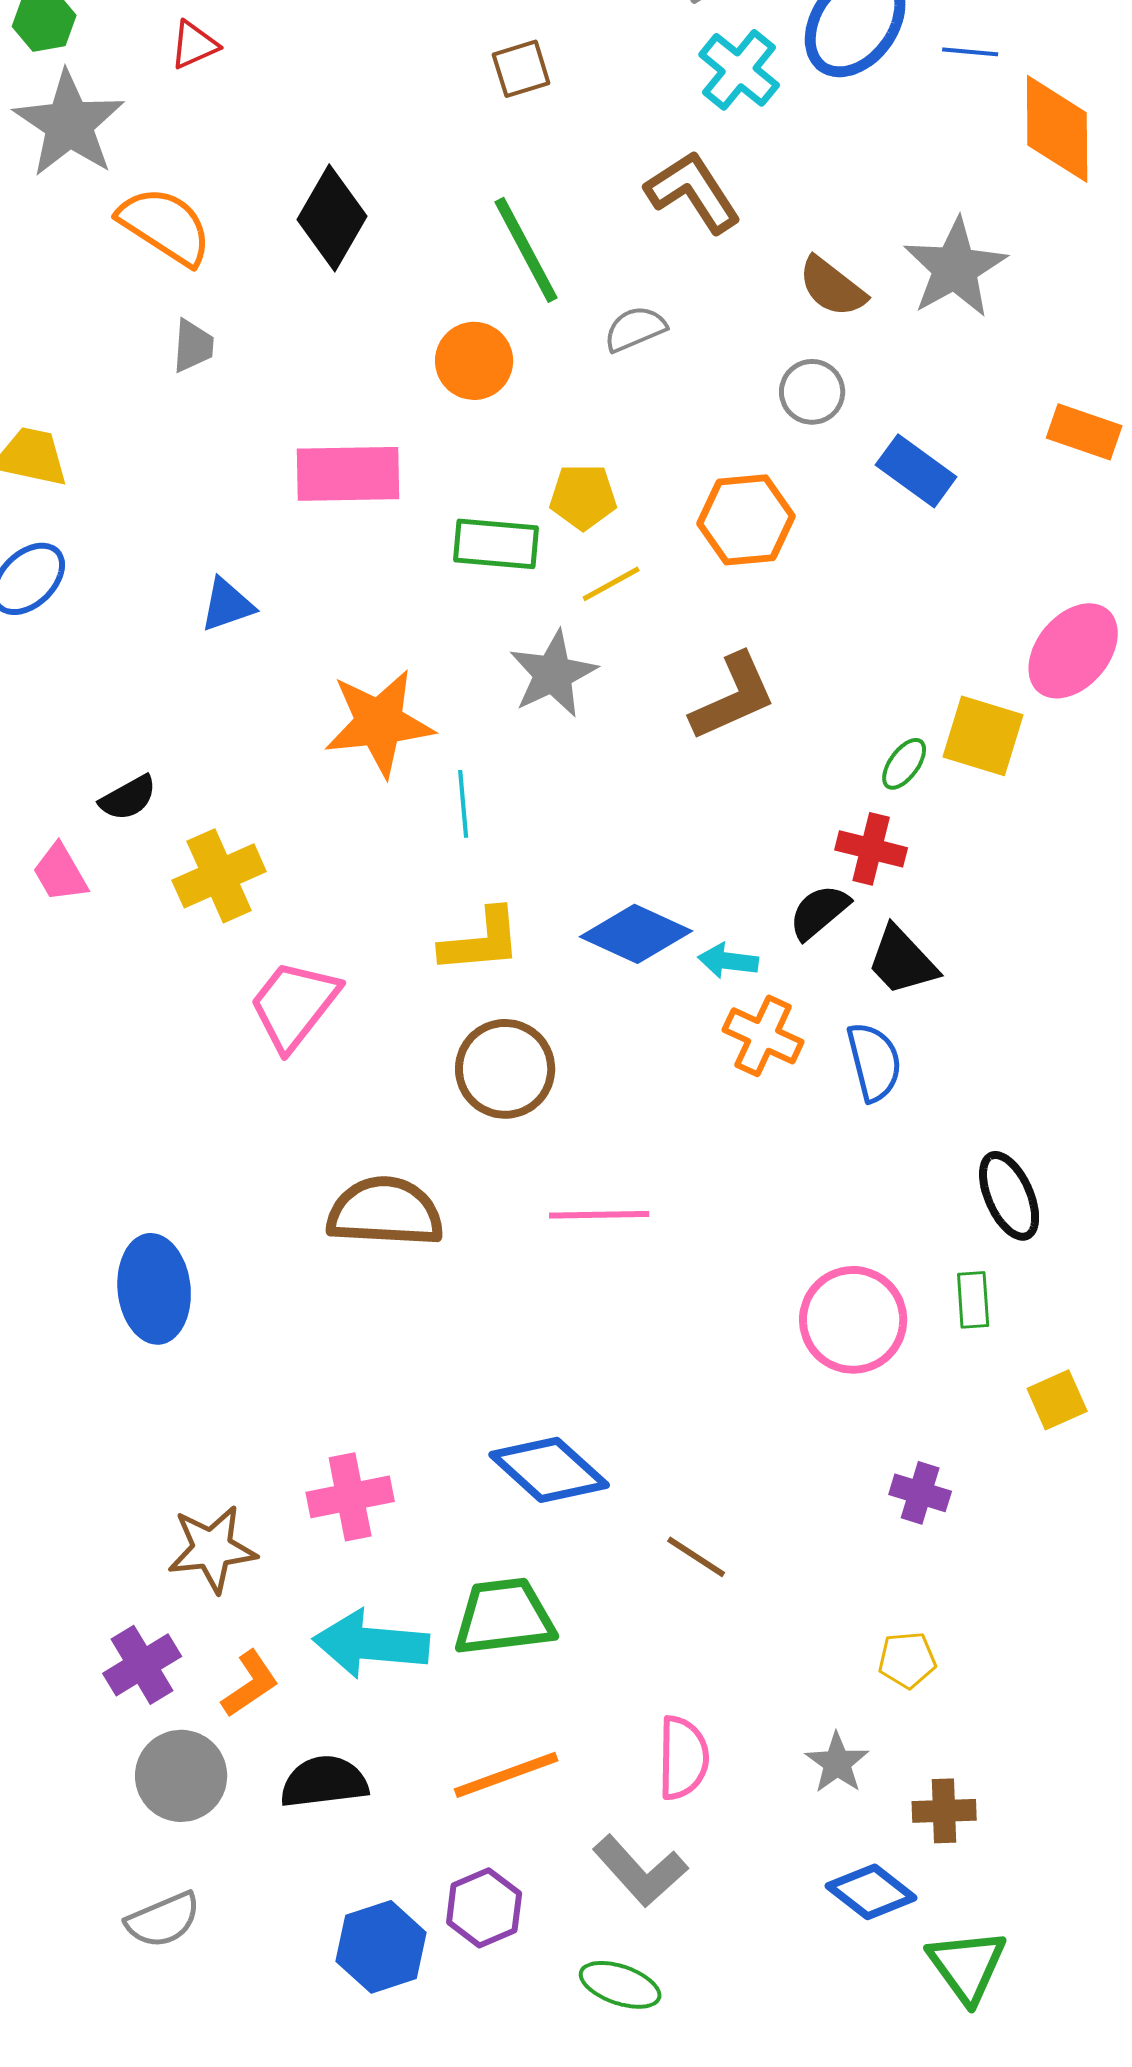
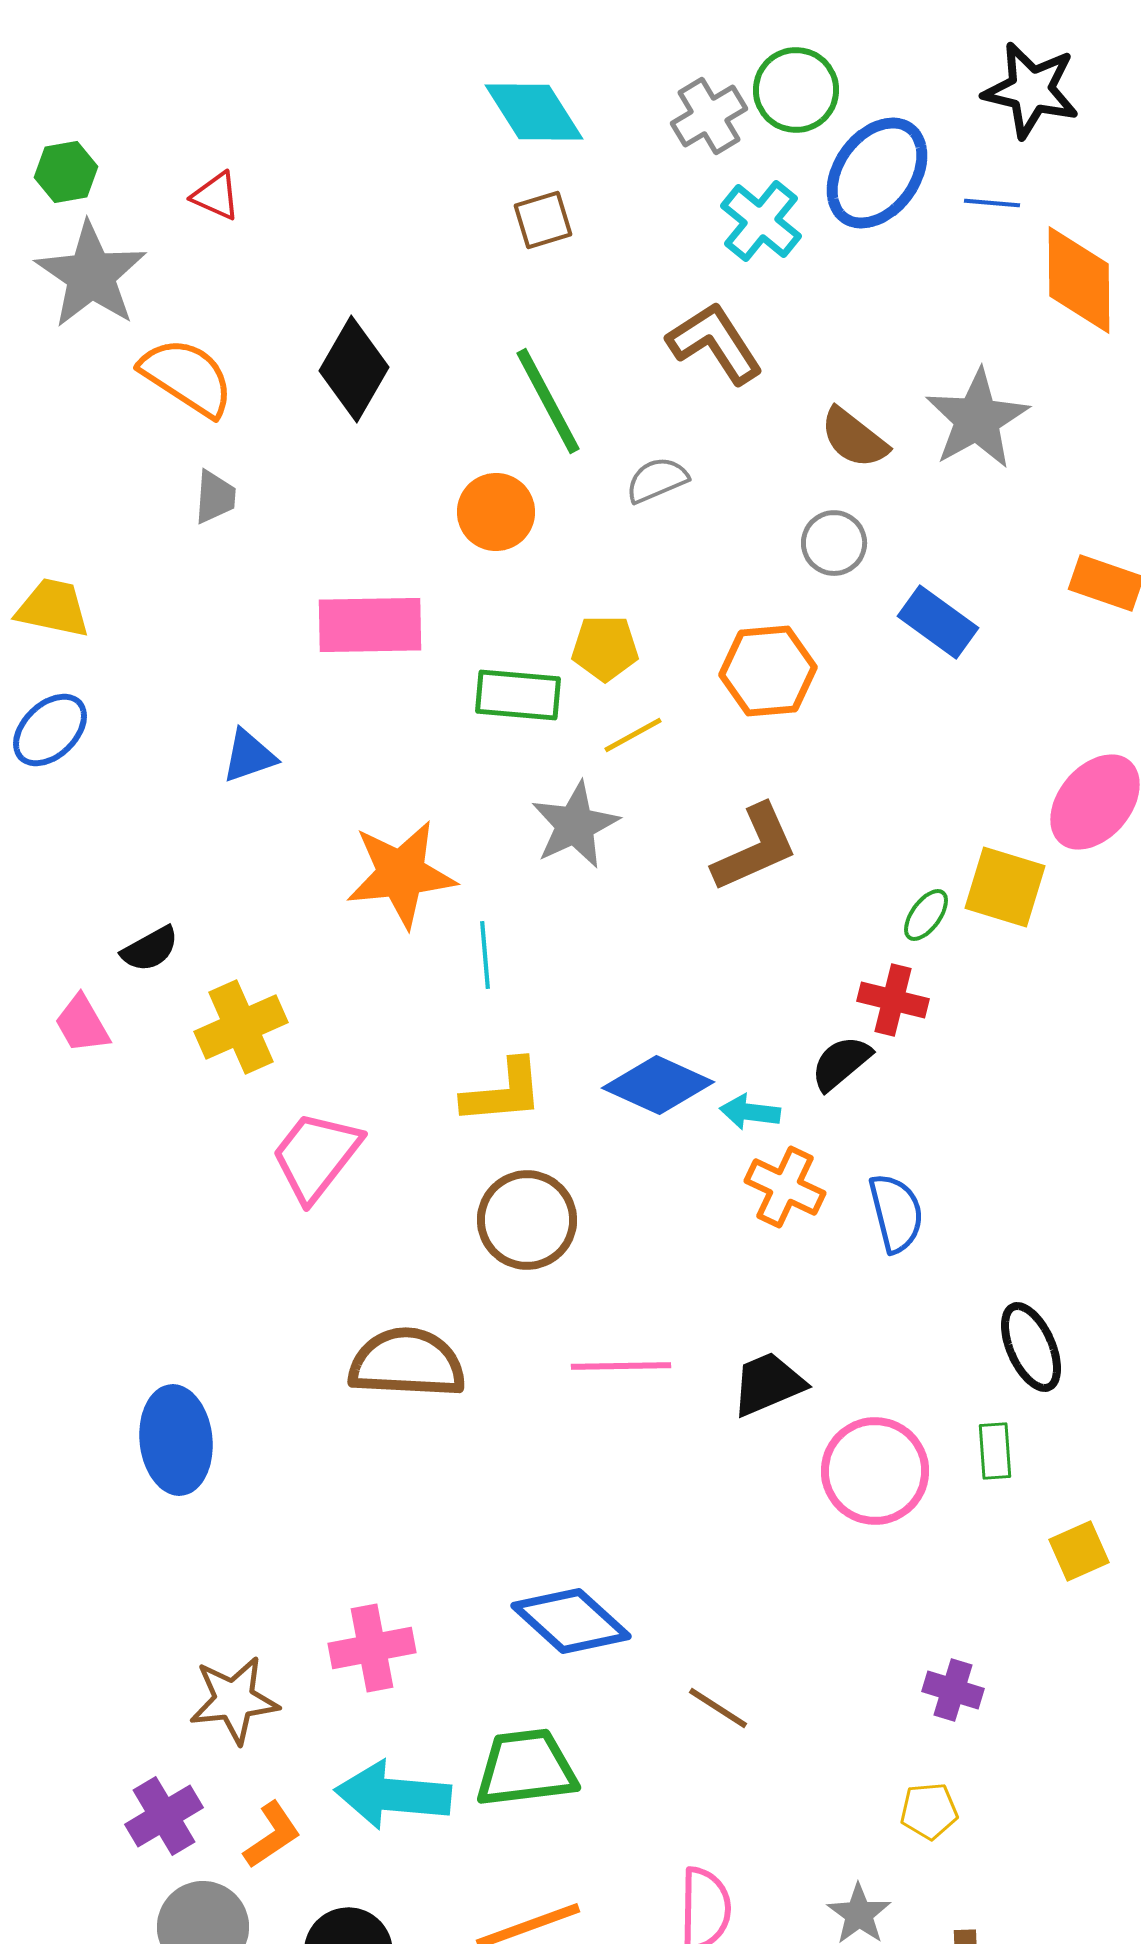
red triangle: (194, 45) -> (216, 196), turned 48
black trapezoid: (902, 961) -> (768, 1384), moved, turned 110
purple cross: (920, 1493) -> (953, 1690), moved

